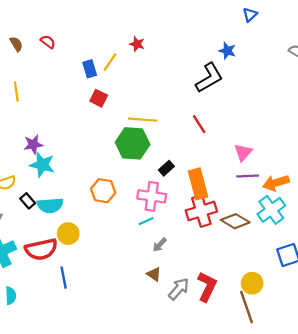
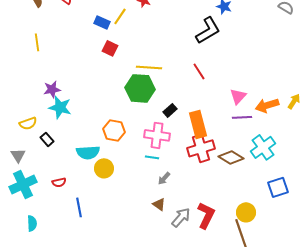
blue rectangle: (90, 69) -> (102, 22), turned -49
orange arrow: (276, 183) -> (267, 105), moved
cyan semicircle: (50, 205) -> (88, 152), moved
cyan line: (146, 221) -> (152, 157), turned 32
yellow circle: (68, 234) -> (104, 168), moved
red semicircle: (41, 249) -> (59, 182), size x0.5

